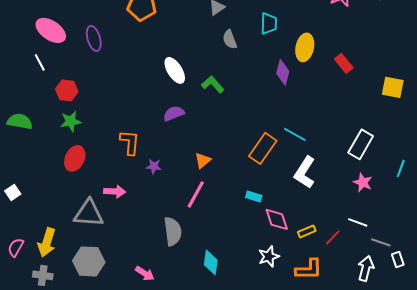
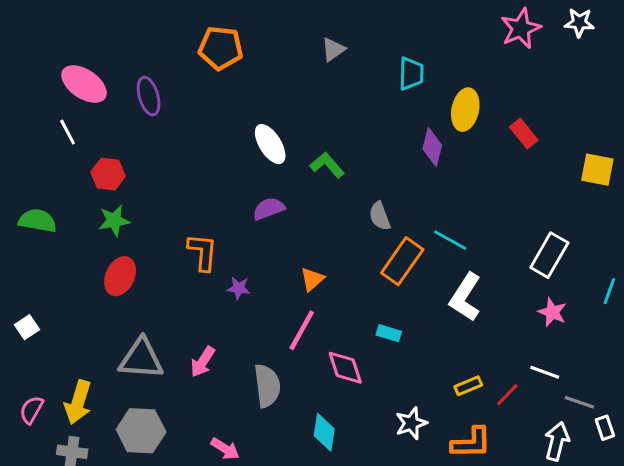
gray semicircle: (230, 39) -> (380, 216), moved
pink arrow: (115, 191) -> (203, 362), moved, turned 120
pink diamond: (277, 219) -> (345, 368), moved

